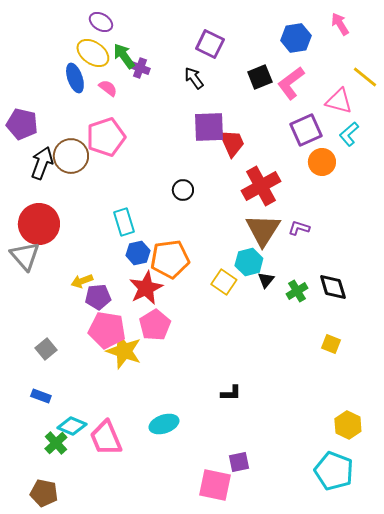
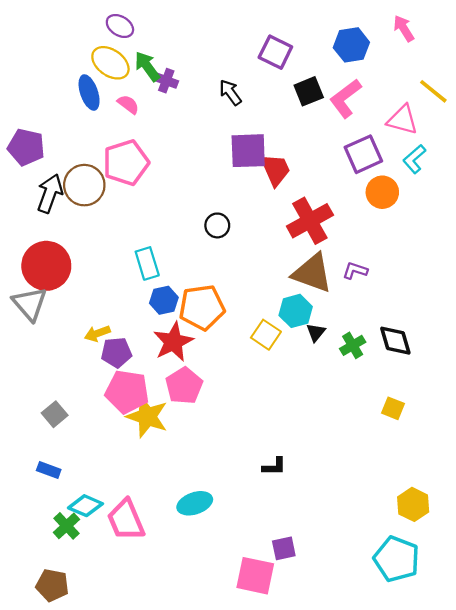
purple square: (210, 44) -> (275, 52), moved
brown triangle: (263, 230) -> (312, 273), turned -42

